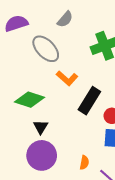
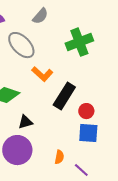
black triangle: (41, 127) -> (25, 122), moved, turned 42

